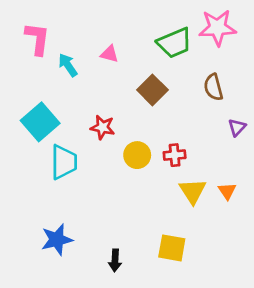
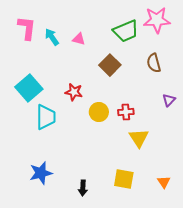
cyan arrow: (68, 65) -> (52, 37), moved
purple triangle: (237, 127) -> (169, 100), moved
orange triangle: (227, 191) -> (164, 182), moved

